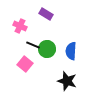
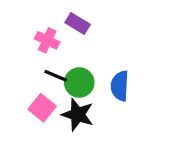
pink cross: (20, 26) -> (47, 40), moved
black star: (67, 81) -> (78, 115), moved

